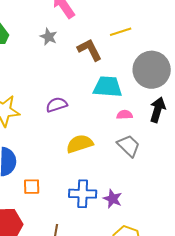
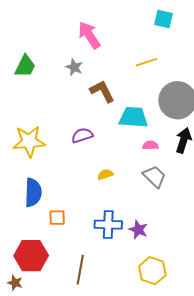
brown L-shape: (90, 50) -> (102, 91), moved
yellow semicircle: (80, 144) -> (105, 174), size x0.6

